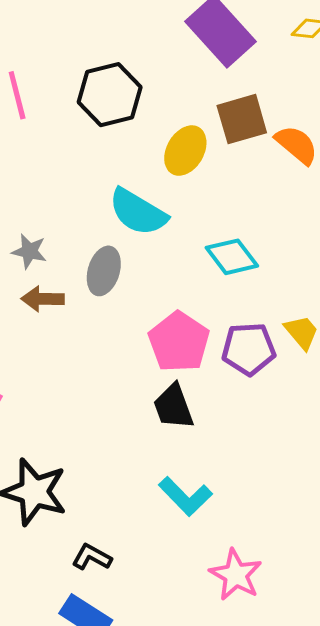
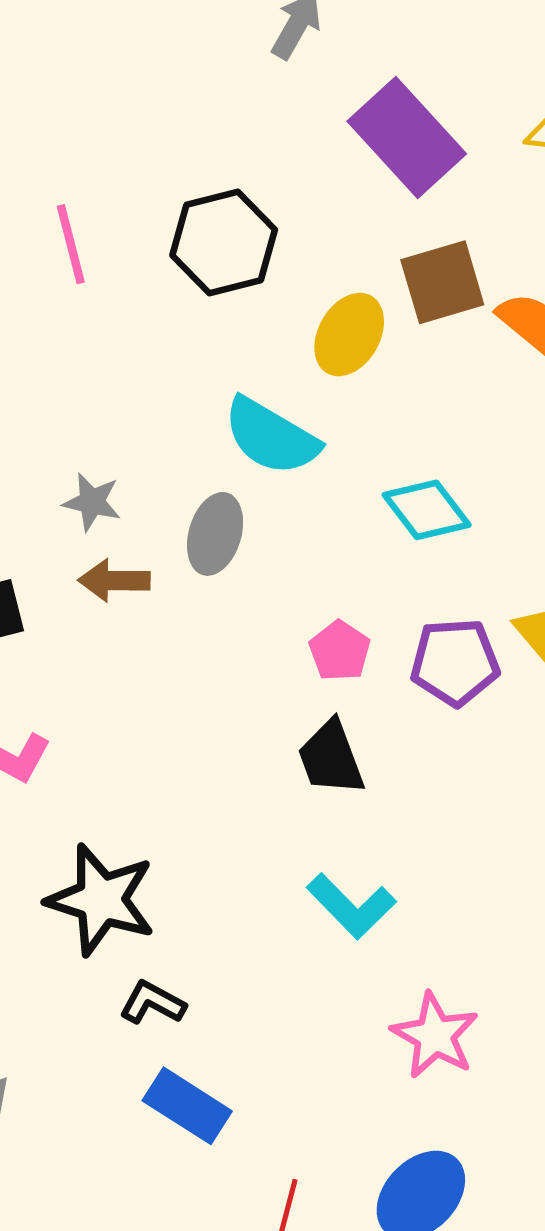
pink pentagon: (179, 342) -> (340, 651), size x0.6
black L-shape: (92, 557) -> (152, 1003), moved

